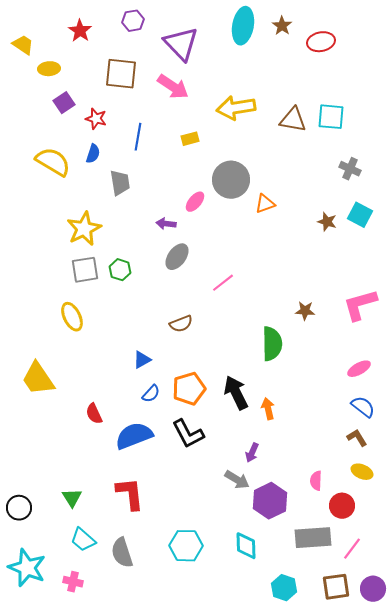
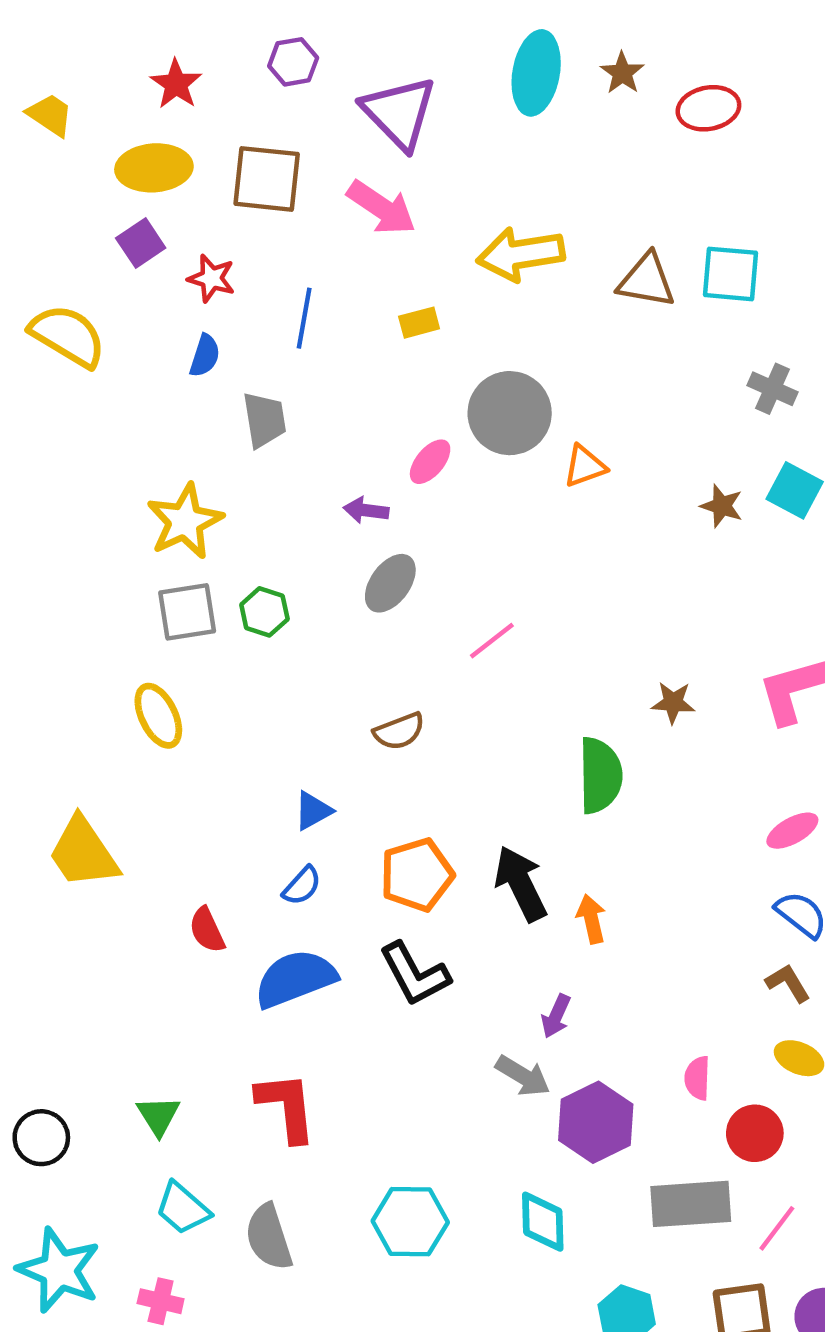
yellow ellipse: (49, 69) -> (154, 168), moved, size x1.5
yellow semicircle: (53, 162) -> (68, 336), moved
blue semicircle: (151, 394) -> (302, 886), moved

